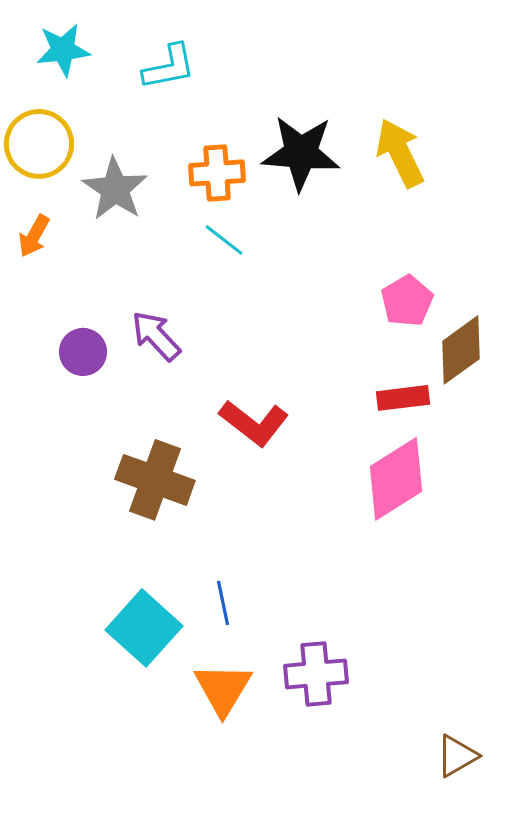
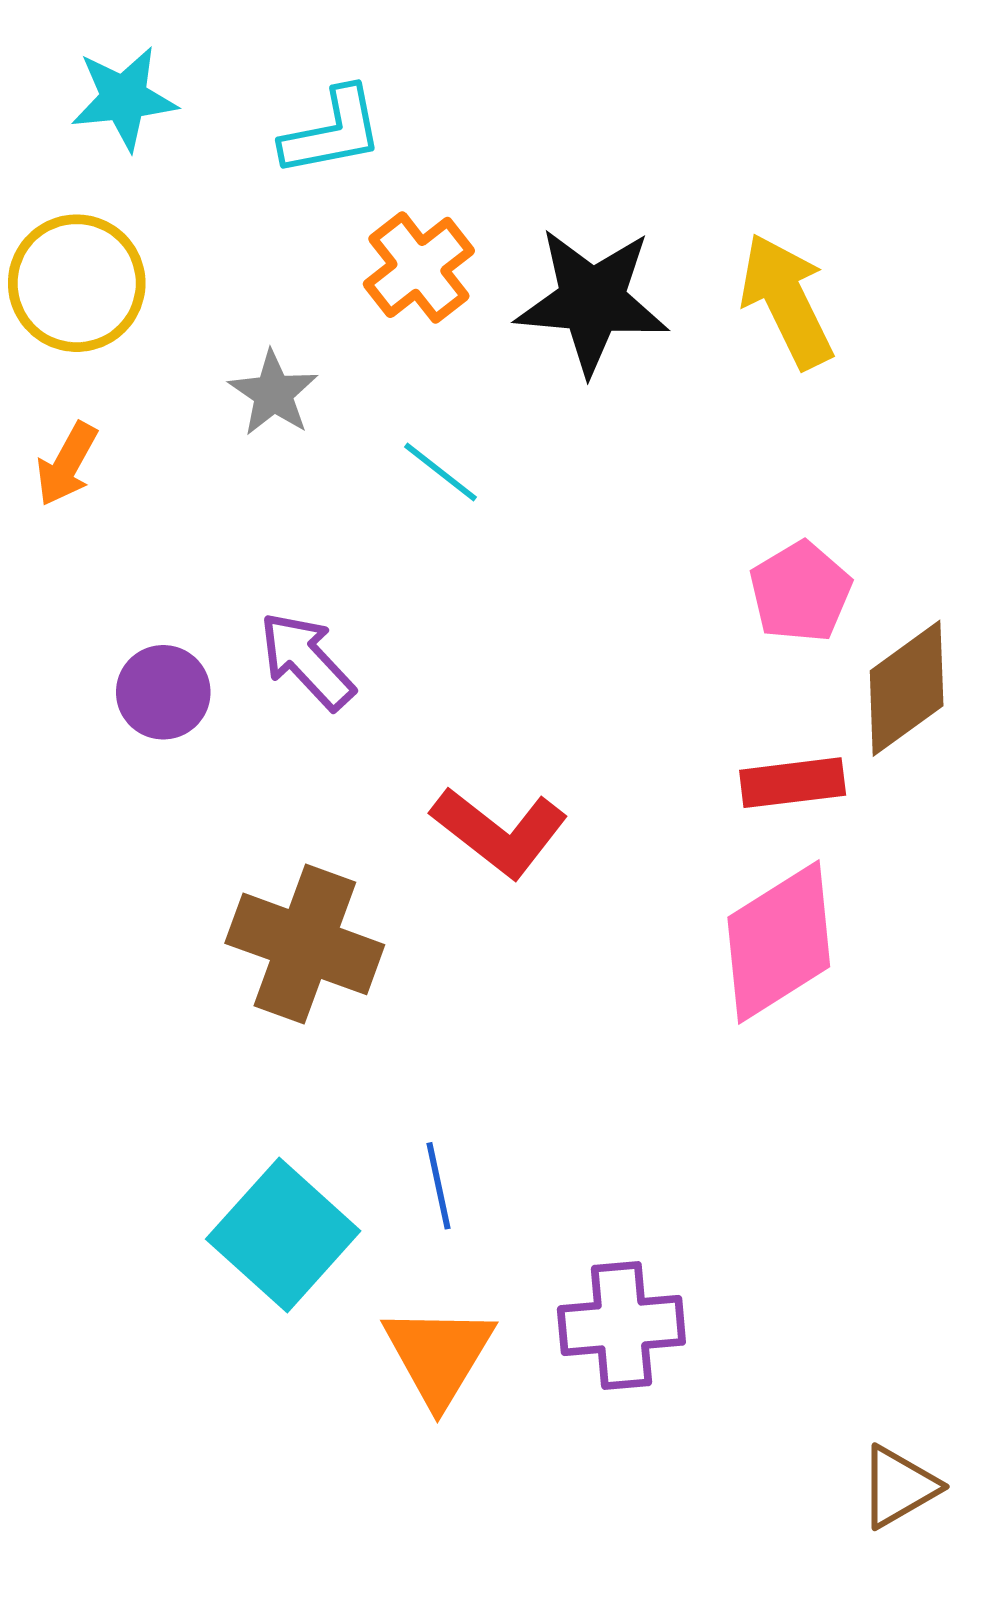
orange cross: (217, 173) -> (419, 267), moved, turned -34
gray star: (115, 189) -> (273, 393), moved, size x0.7

